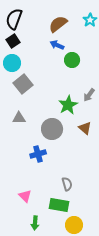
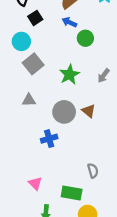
black square: (13, 41) -> (35, 18), moved
green star: (68, 105) -> (69, 75), moved
brown triangle: (85, 128) -> (89, 111), moved
gray semicircle: (67, 184) -> (93, 171), moved

